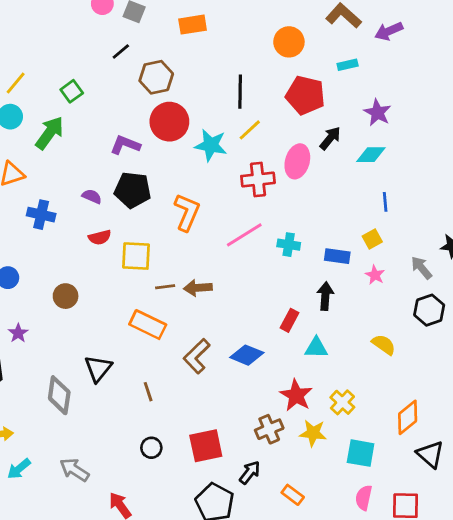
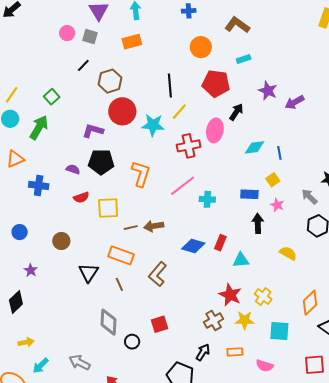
purple arrow: (389, 31) -> (295, 102), moved
cyan diamond: (371, 155) -> (255, 147), moved
cyan cross: (289, 245) -> (207, 199), moved
black arrow: (325, 296) -> (258, 223), moved
blue diamond: (247, 355) -> (193, 246), moved
black triangle: (98, 369) -> (89, 273), moved
brown line: (148, 392) -> (119, 284), moved
gray diamond: (59, 395) -> (109, 322), moved
red square: (206, 446) -> (159, 324), moved, size x0.7
orange rectangle: (293, 495) -> (235, 352), moved, turned -35
pink semicircle: (364, 498) -> (265, 366), moved, turned -78

